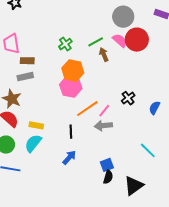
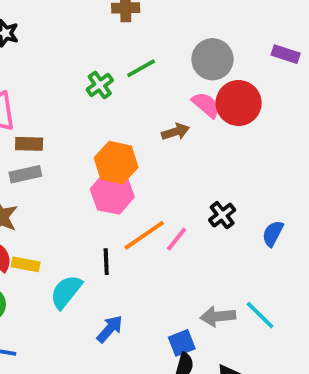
green line: (96, 42) -> (141, 68), moved
green cross: (65, 44) -> (100, 85), moved
brown arrow: (104, 54) -> (175, 132), turned 96
yellow rectangle: (36, 125) -> (26, 264), moved
gray arrow: (103, 126) -> (218, 316), moved
black line: (71, 132) -> (106, 262), moved
cyan semicircle: (33, 143) -> (66, 292), moved

